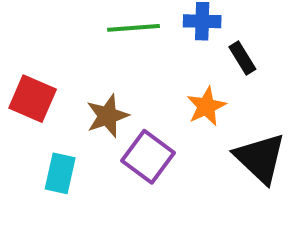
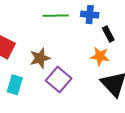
orange star: (206, 106) -> (100, 56), moved, turned 30

